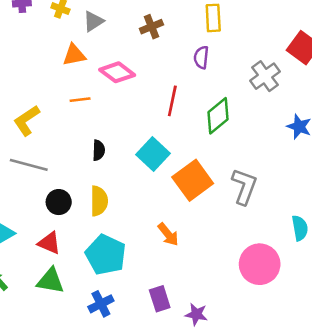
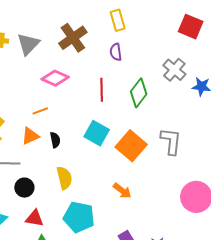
gray triangle: (93, 21) -> (28, 44), size x1.4
brown cross: (151, 27) -> (73, 38), size x1.6
orange triangle: (74, 55) -> (30, 136), moved
gray cross: (265, 76) -> (174, 70), moved
orange line: (80, 100) -> (40, 111), moved
black circle: (59, 202) -> (24, 188), moved

